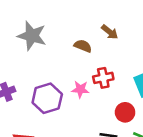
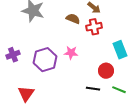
red cross: (103, 78) -> (94, 27), moved

